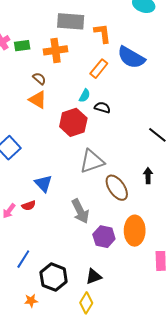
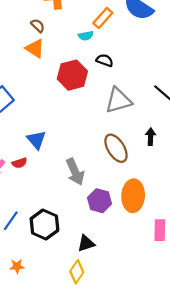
cyan semicircle: (85, 96) -> (86, 36), moved, turned 48
gray triangle: (92, 161) -> (118, 100), moved
black hexagon: (54, 277) -> (44, 224), moved

